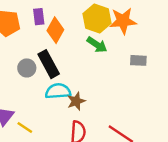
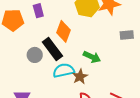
orange diamond: (55, 30) -> (63, 31), moved
green arrow: (97, 45) -> (92, 57), moved

